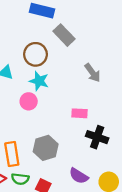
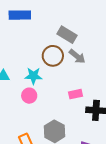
gray rectangle: (64, 35) -> (67, 35), moved
brown circle: (35, 54) -> (53, 56), moved

